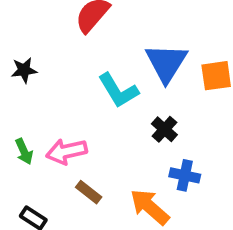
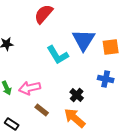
black cross: (164, 129) -> (77, 95), moved
blue cross: (185, 175) -> (106, 79), moved

